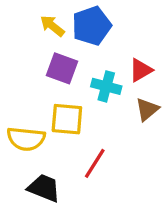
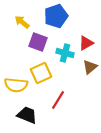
yellow arrow: (52, 26) -> (22, 22), moved
yellow square: (67, 119) -> (41, 73), turned -30

